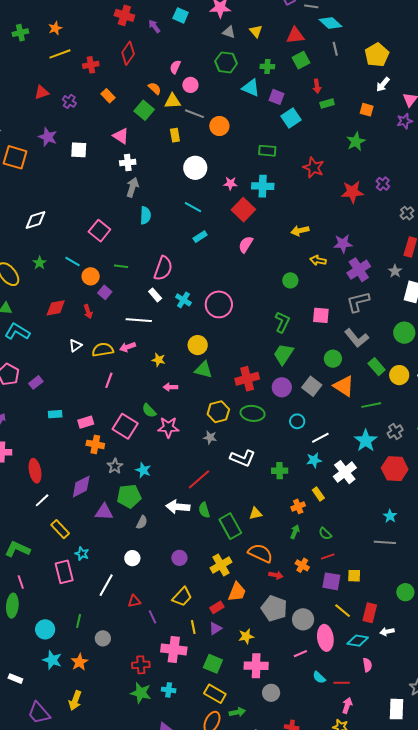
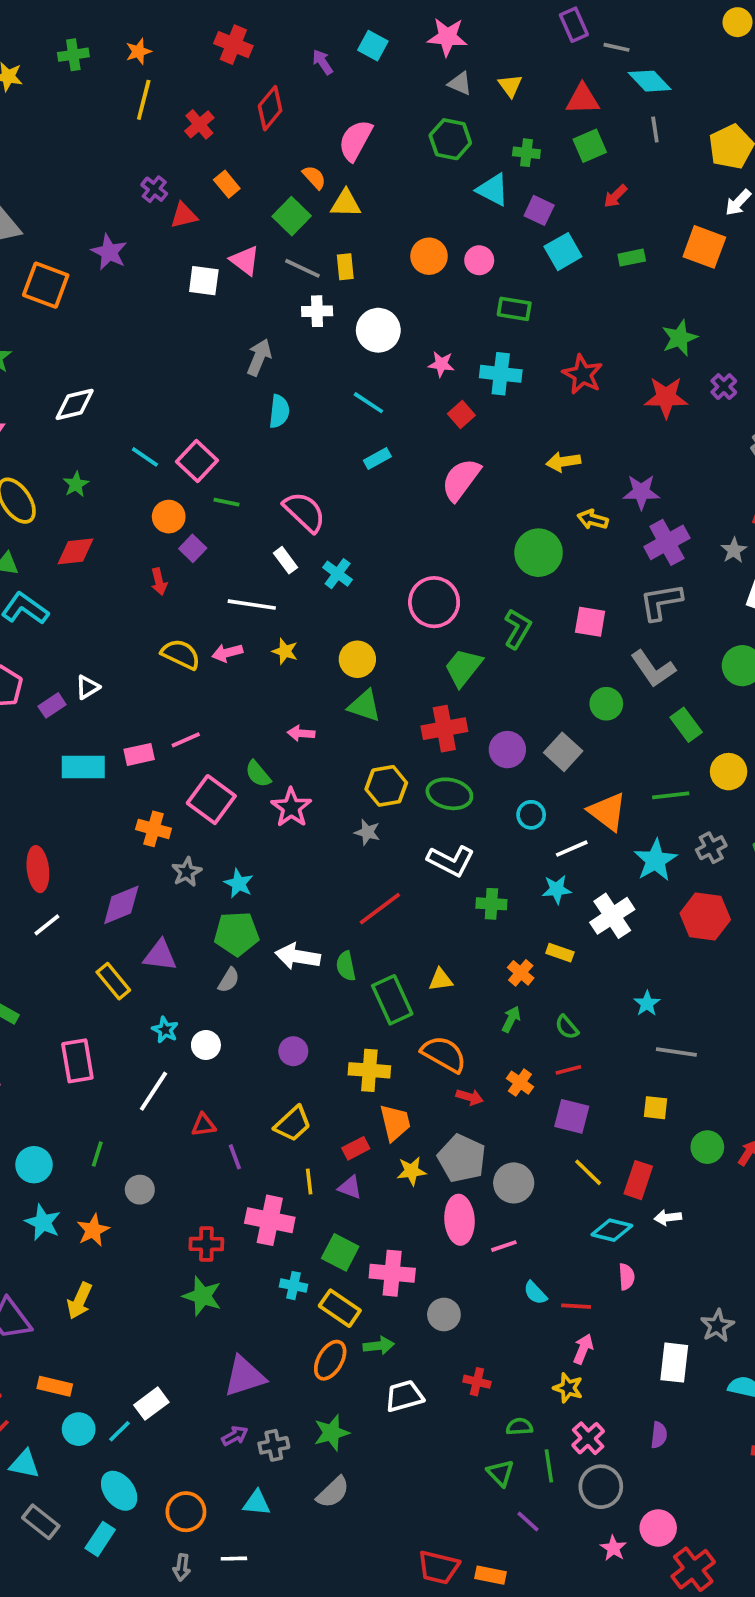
red cross: (124, 15) -> (233, 45), moved
yellow line: (60, 54) -> (144, 100), turned -60
red cross: (91, 65) -> (199, 124), turned -35
pink semicircle: (175, 67) -> (355, 140), size x1.6
pink circle: (190, 85) -> (479, 260), moved
red arrow: (317, 86) -> (615, 196), turned 48
red triangle: (42, 92) -> (184, 215), moved
green rectangle: (327, 103) -> (632, 258), moved
orange square: (367, 110) -> (704, 247), size x1.6
gray line: (194, 114) -> (302, 268), moved
green star: (356, 142) -> (680, 338), moved
white square: (79, 150) -> (204, 281), moved
white cross: (128, 162) -> (317, 311), moved
red star: (314, 168) -> (583, 374), moved
red square: (243, 210) -> (461, 414), size x0.6
pink square: (99, 231) -> (197, 461), moved
pink semicircle: (246, 244) -> (461, 480), size x1.4
cyan line: (73, 262) -> (145, 457), moved
pink semicircle: (163, 268) -> (304, 512), turned -70
green circle: (290, 280) -> (539, 553), size x1.6
pink circle: (219, 304) -> (434, 602), moved
red diamond: (56, 308) -> (75, 551), moved
white triangle: (75, 346) -> (88, 687), moved
yellow semicircle: (103, 350) -> (181, 654), turned 30
green trapezoid: (283, 354) -> (463, 667), moved
yellow star: (159, 360) -> (285, 651), moved
yellow circle: (399, 375) -> (729, 772), moved
pink line: (109, 380) -> (186, 740), moved, turned 42
orange triangle: (344, 386) -> (607, 812), moved
cyan rectangle: (55, 414) -> (83, 767), size x1.6
pink rectangle: (86, 422) -> (139, 754), moved
pink star: (168, 427) -> (291, 808), turned 30
white L-shape: (243, 458) -> (451, 861), moved
red line: (199, 479) -> (380, 909), moved
yellow rectangle: (318, 494) -> (560, 953), turned -40
green pentagon: (129, 496) -> (236, 934), moved
orange cross: (298, 506) -> (521, 973), turned -32
cyan star: (390, 516) -> (647, 1003), moved
yellow rectangle: (60, 529) -> (113, 981), moved
cyan star: (82, 554) -> (165, 1030), moved
yellow cross: (221, 565) -> (369, 1070), turned 30
yellow square: (354, 576) -> (656, 1108), moved
orange trapezoid: (237, 592) -> (395, 1123), turned -40
purple triangle: (215, 629) -> (350, 1187), turned 48
yellow star: (246, 636) -> (411, 1171), moved
pink ellipse: (325, 638) -> (459, 1220), moved
pink cross: (256, 666) -> (392, 1273), moved
cyan cross: (169, 690) -> (293, 1286), moved

